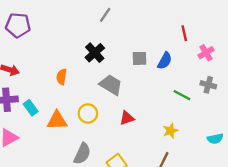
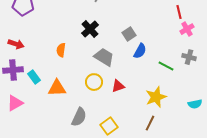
red line: (184, 33) -> (179, 12), moved
gray square: (139, 58) -> (129, 34), turned -32
blue semicircle: (165, 61) -> (140, 51), moved
yellow circle: (88, 113) -> (94, 82), moved
yellow star: (170, 131) -> (156, 97), size x1.5

